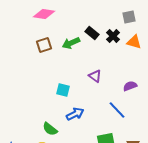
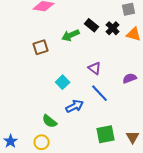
brown square: (44, 45) -> (41, 47), moved
cyan square: (63, 90) -> (63, 82), turned 32
blue line: (117, 110) -> (100, 93), moved

